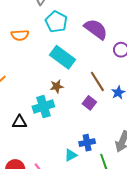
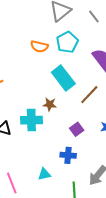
orange semicircle: (20, 35) -> (39, 46), moved
brown line: (97, 81) -> (89, 95), moved, turned 60
blue cross: (87, 143) -> (68, 155), moved

